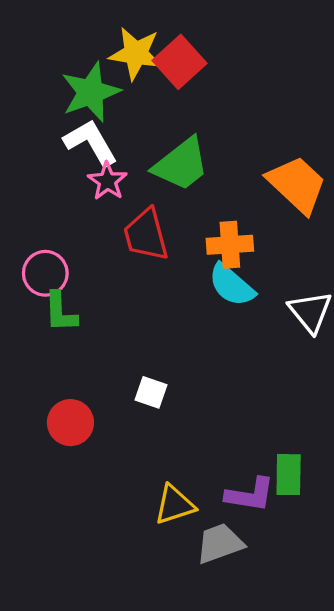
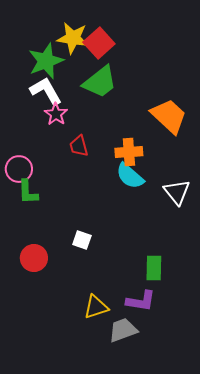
green trapezoid: (181, 164) -> (100, 82), moved
red trapezoid: (146, 235) -> (79, 146), size x0.7
green rectangle: (289, 475) -> (154, 268), moved

